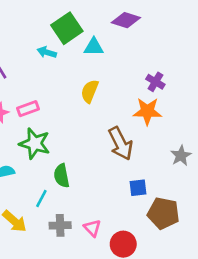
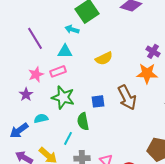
cyan triangle: (94, 47) -> (65, 51), moved
yellow semicircle: (90, 91) -> (104, 58), turned -138
blue square: (138, 188) -> (98, 101), moved

